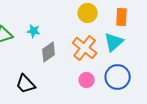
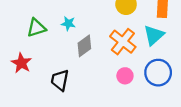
black trapezoid: (26, 84) -> (60, 80), turned 55

